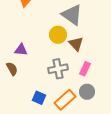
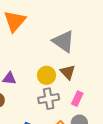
yellow circle: (58, 35) -> (47, 75), moved

